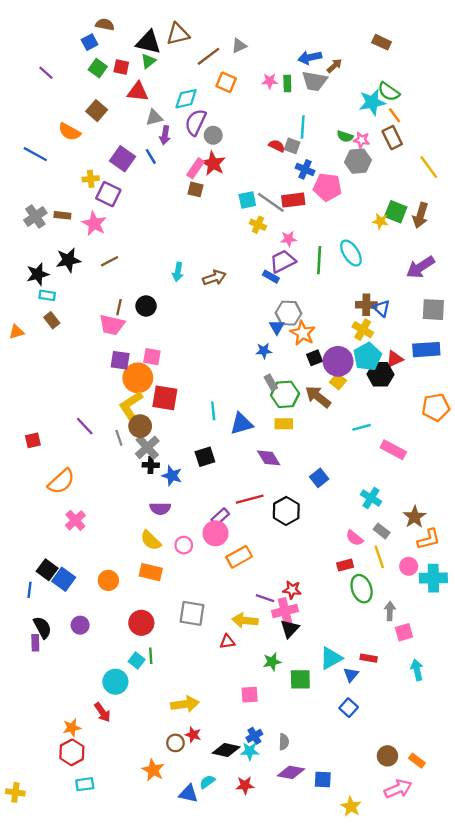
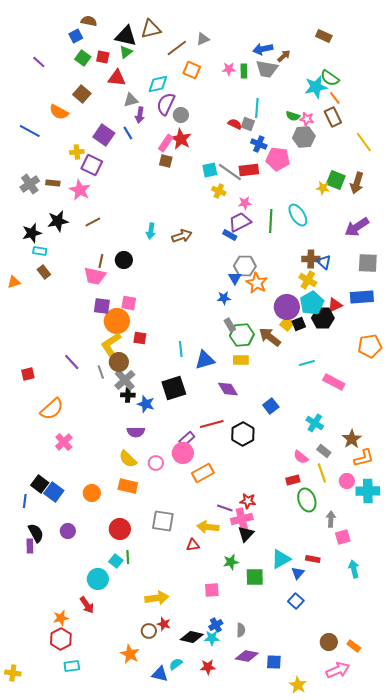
black square: (314, 358) -> (299, 324), moved
red square: (165, 398) -> (140, 338), size x0.6
black square: (205, 457) -> (174, 388), size x1.4

